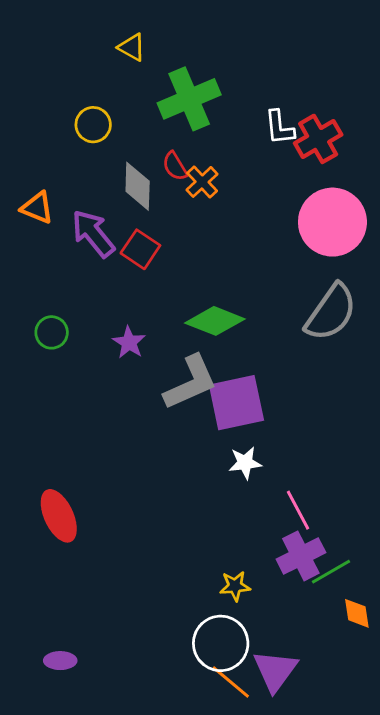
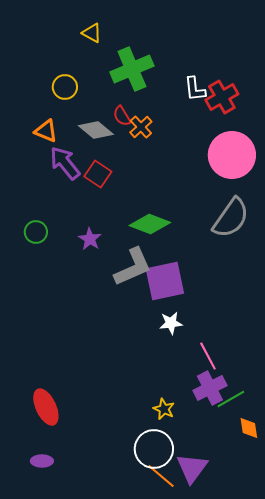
gray diamond: (138, 186) -> (96, 130), turned -52
orange triangle: (37, 208) -> (46, 131), moved
red ellipse: (59, 516) -> (46, 407), moved
yellow star: (235, 586) -> (164, 409), turned 30

